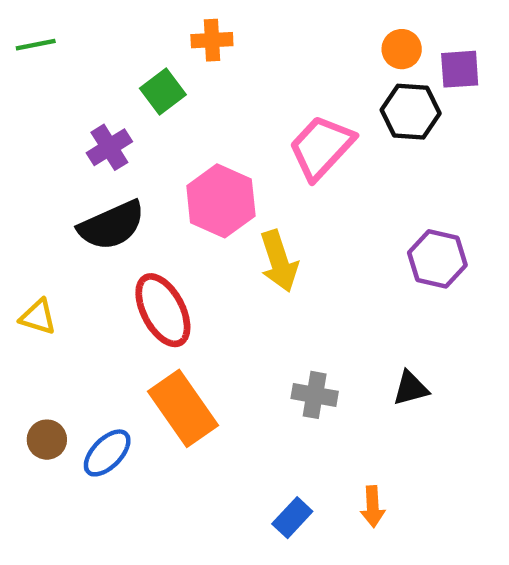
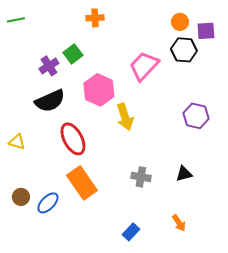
green square: (163, 91) -> (73, 54), moved
orange arrow: (373, 507) -> (179, 223), moved, turned -30

